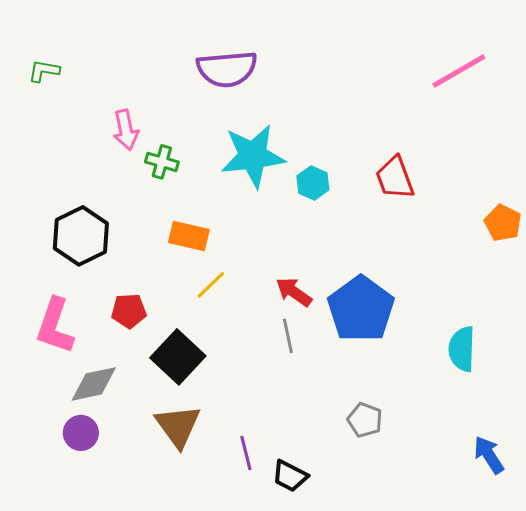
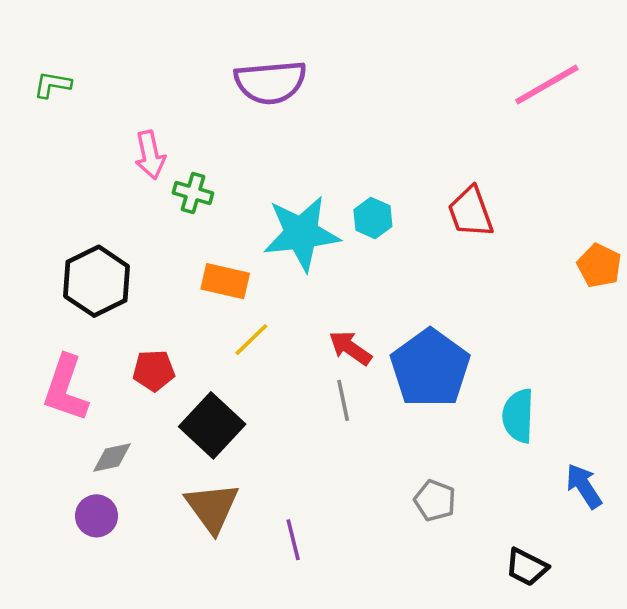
cyan star: (253, 156) -> (301, 234), moved
cyan semicircle: (462, 349) -> (518, 416), moved
gray diamond: (94, 384) -> (112, 457), size x0.7
blue arrow: (489, 455) -> (584, 486), moved
black trapezoid: (290, 476) -> (527, 567), moved

